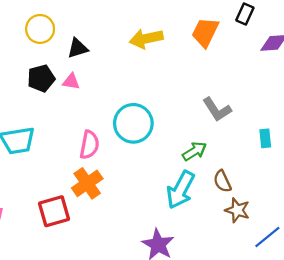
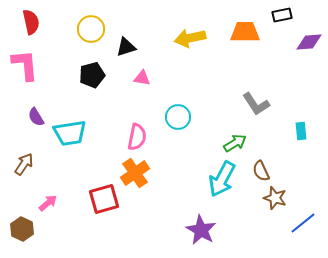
black rectangle: (245, 14) -> (282, 15), turned 54
orange trapezoid: (205, 32) -> (245, 32), turned 64
pink triangle: (71, 82) -> (142, 78), moved
cyan circle: (133, 123) -> (178, 117), size x0.7

